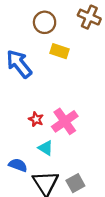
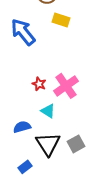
blue semicircle: (18, 165) -> (22, 127), turned -36

